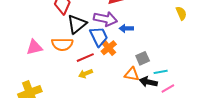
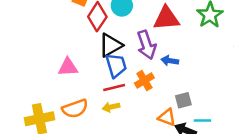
purple arrow: (105, 19) -> (147, 45), turned 50
blue trapezoid: (99, 37) -> (116, 65), moved
orange semicircle: (62, 44) -> (75, 109), moved, turned -30
pink triangle: (34, 47) -> (68, 67), moved

